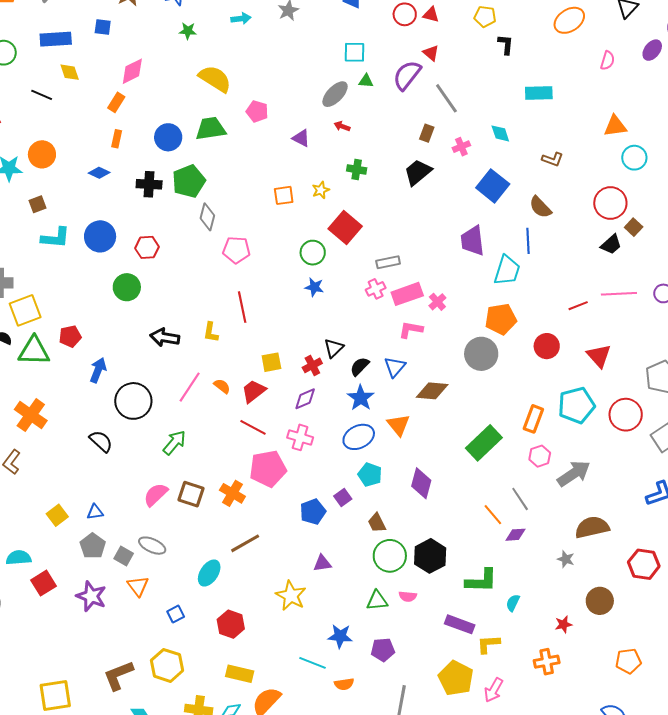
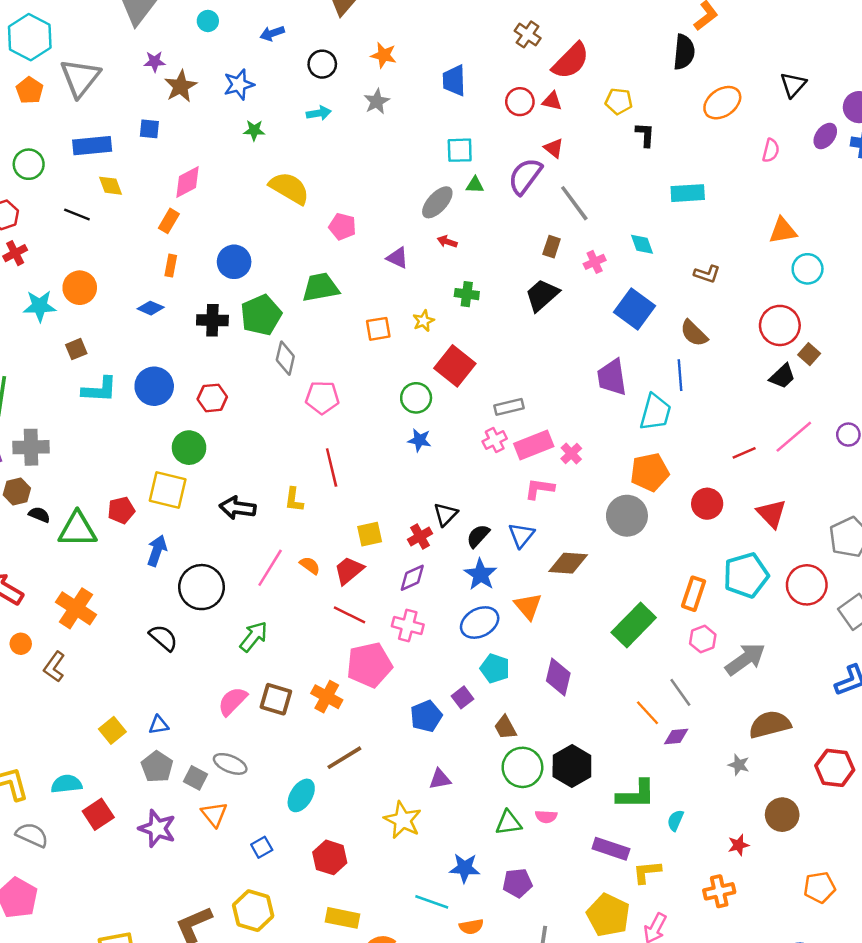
green trapezoid: (211, 129) -> (321, 287), moved
pink line: (619, 294) -> (794, 437), turned -36
yellow square: (25, 310) -> (168, 490), moved, turned 36

